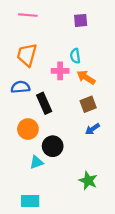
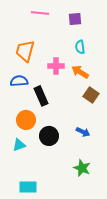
pink line: (28, 15) -> (40, 13), moved
cyan semicircle: (75, 56) -> (80, 47), moved
brown square: (88, 104) -> (91, 95), moved, turned -35
blue arrow: (92, 129) -> (83, 132), moved, turned -120
cyan triangle: (37, 162) -> (19, 145), moved

